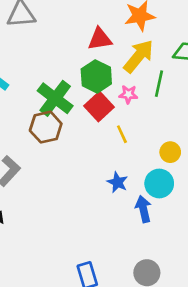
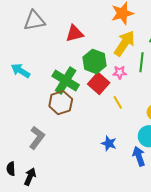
red triangle: (100, 39) -> (74, 34), moved
blue star: (117, 182) -> (109, 143), moved

